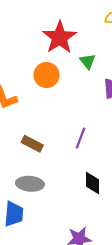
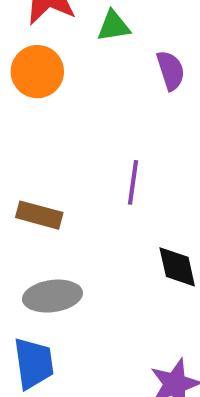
green triangle: (88, 61) -> (113, 26), turned -48

